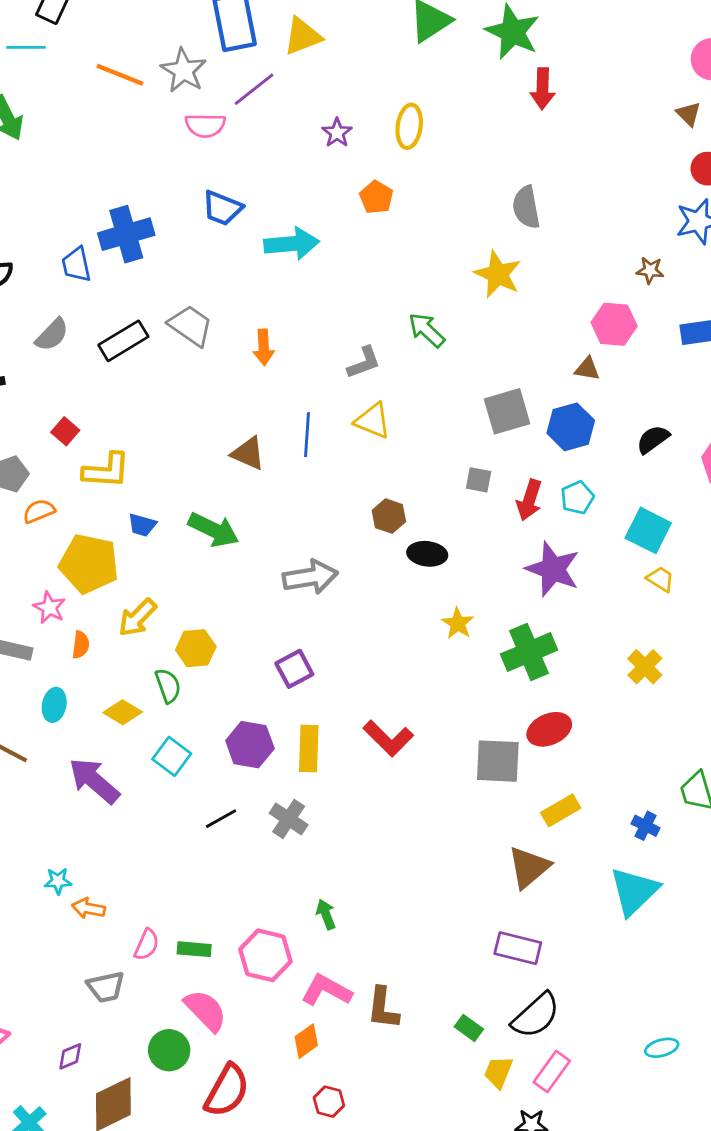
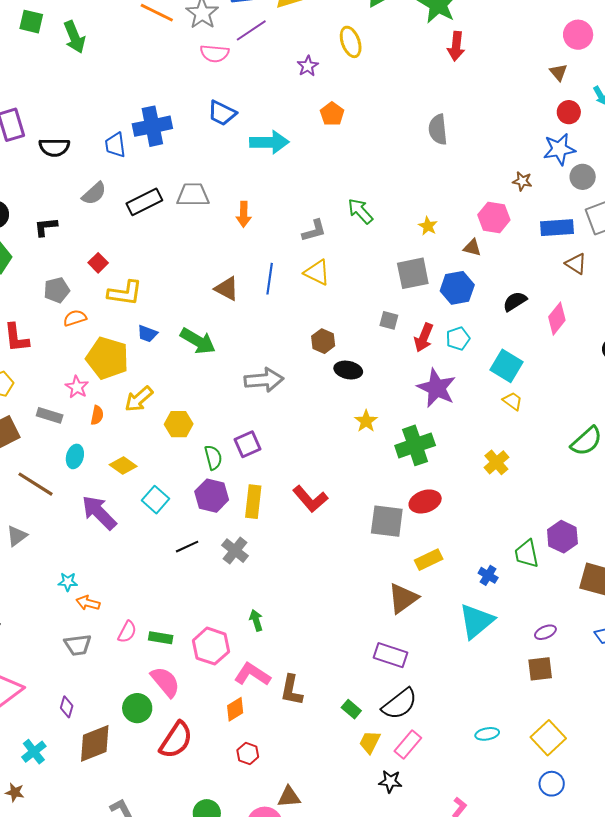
yellow ellipse: (409, 126) -> (351, 42), moved, turned -32
yellow star: (498, 274) -> (428, 226), moved, size x0.6
gray trapezoid: (191, 326) -> (193, 195), turned -40
green semicircle: (168, 686) -> (213, 457), moved
gray trapezoid: (106, 987) -> (78, 645), moved
purple diamond: (70, 1056) -> (67, 707), turned -55

